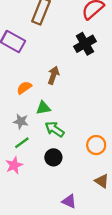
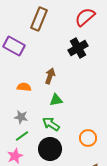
orange semicircle: (24, 88) -> (24, 87), turned 40
green triangle: (43, 108) -> (56, 100), moved
black circle: (53, 157) -> (50, 149), size x1.5

